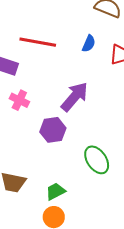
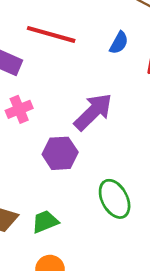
pink cross: (19, 100) -> (19, 109), turned 36
green trapezoid: (55, 191) -> (45, 222), moved

